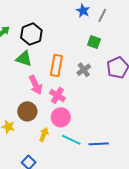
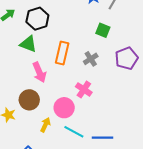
pink cross: (57, 95) -> (84, 90), moved

